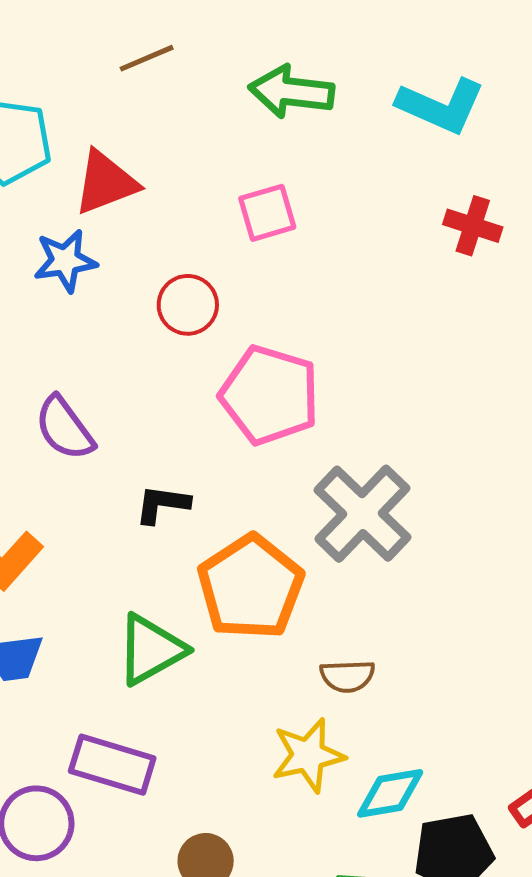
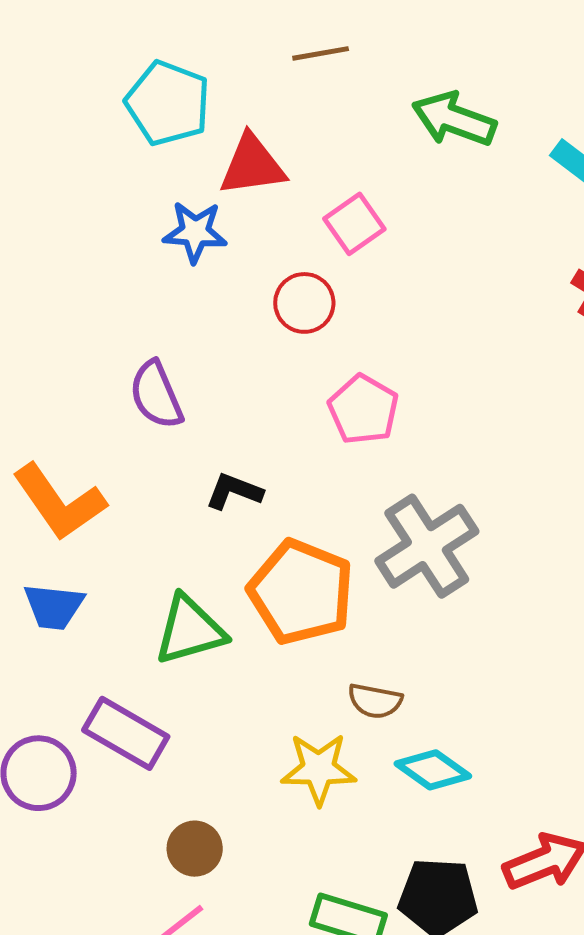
pink square: (267, 213) -> (354, 224), moved, turned -32
pink pentagon: (270, 395) -> (363, 410), size x0.7
orange pentagon: (251, 587) -> (301, 592), turned -30
cyan diamond: (390, 793) -> (433, 770), moved, turned 32

